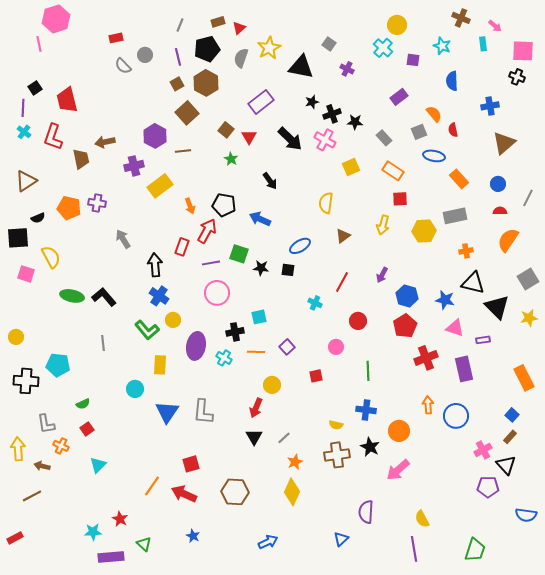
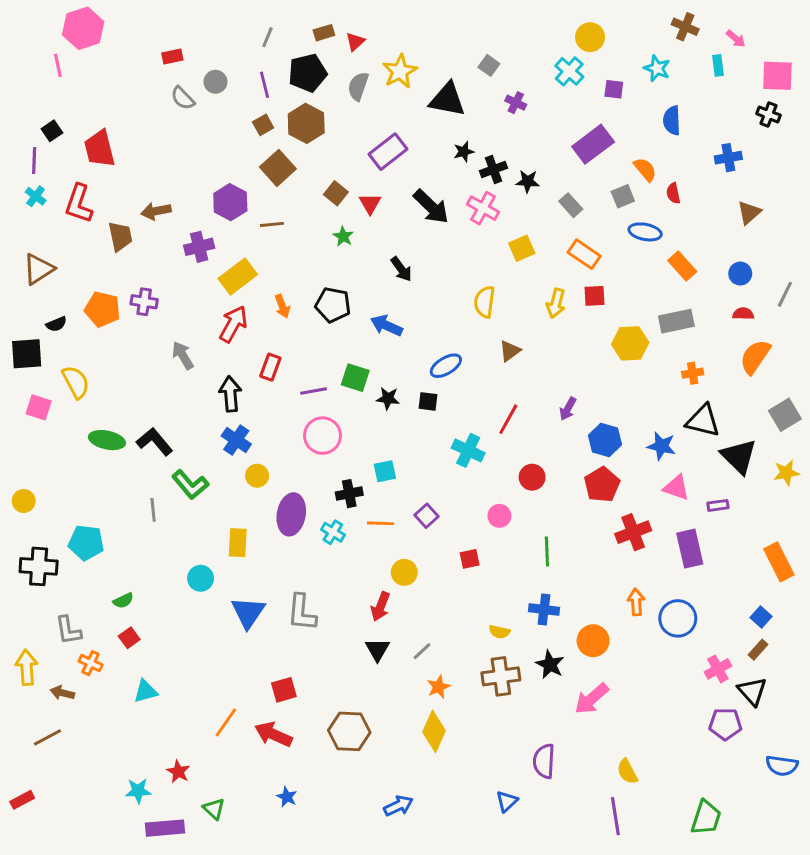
purple rectangle: (399, 97) -> (593, 144), size x1.5
brown triangle: (504, 143) -> (749, 213), size x0.7
yellow arrow: (383, 225) -> (556, 303), moved
red arrow: (207, 231) -> (233, 324), moved
cyan cross: (315, 303) -> (468, 450), size x1.5
green L-shape: (147, 330) -> (190, 485), moved
cyan triangle: (98, 465) -> (146, 691), turned 30

